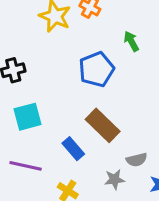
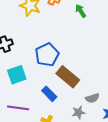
green arrow: (131, 41) -> (81, 11), moved
blue pentagon: (96, 69) -> (47, 55), moved

